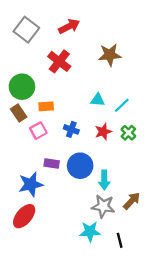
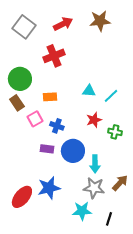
brown star: (110, 55) -> (100, 21), moved
red cross: (59, 61) -> (54, 56), turned 30
orange rectangle: (46, 106) -> (50, 97), moved
blue cross: (71, 129) -> (57, 126), moved
green cross: (128, 133) -> (115, 132), moved, turned -32
blue star: (31, 184) -> (49, 188), moved
black line: (120, 240) -> (109, 219), turned 32

